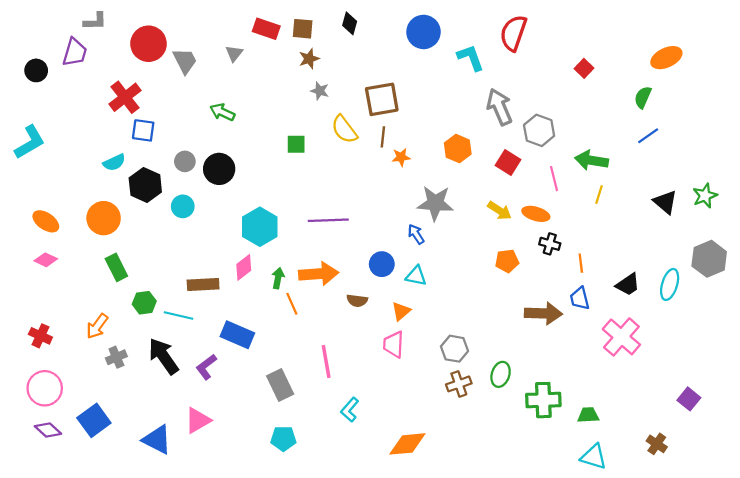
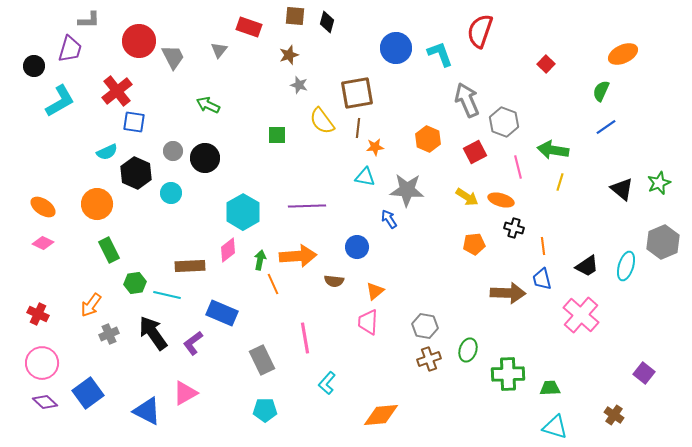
brown square: (303, 29) -> (295, 16), moved
blue circle: (424, 32) -> (396, 48), moved
cyan L-shape: (30, 142) -> (60, 101), moved
red square: (508, 162) -> (475, 152), turned 30
cyan triangle: (416, 276) -> (365, 177), moved

